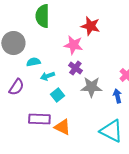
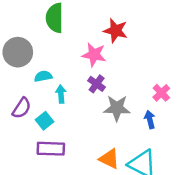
cyan arrow: (47, 76) -> (61, 94), turned 104
cyan square: (57, 95) -> (44, 121), moved
orange triangle: (62, 127) -> (109, 159), moved

